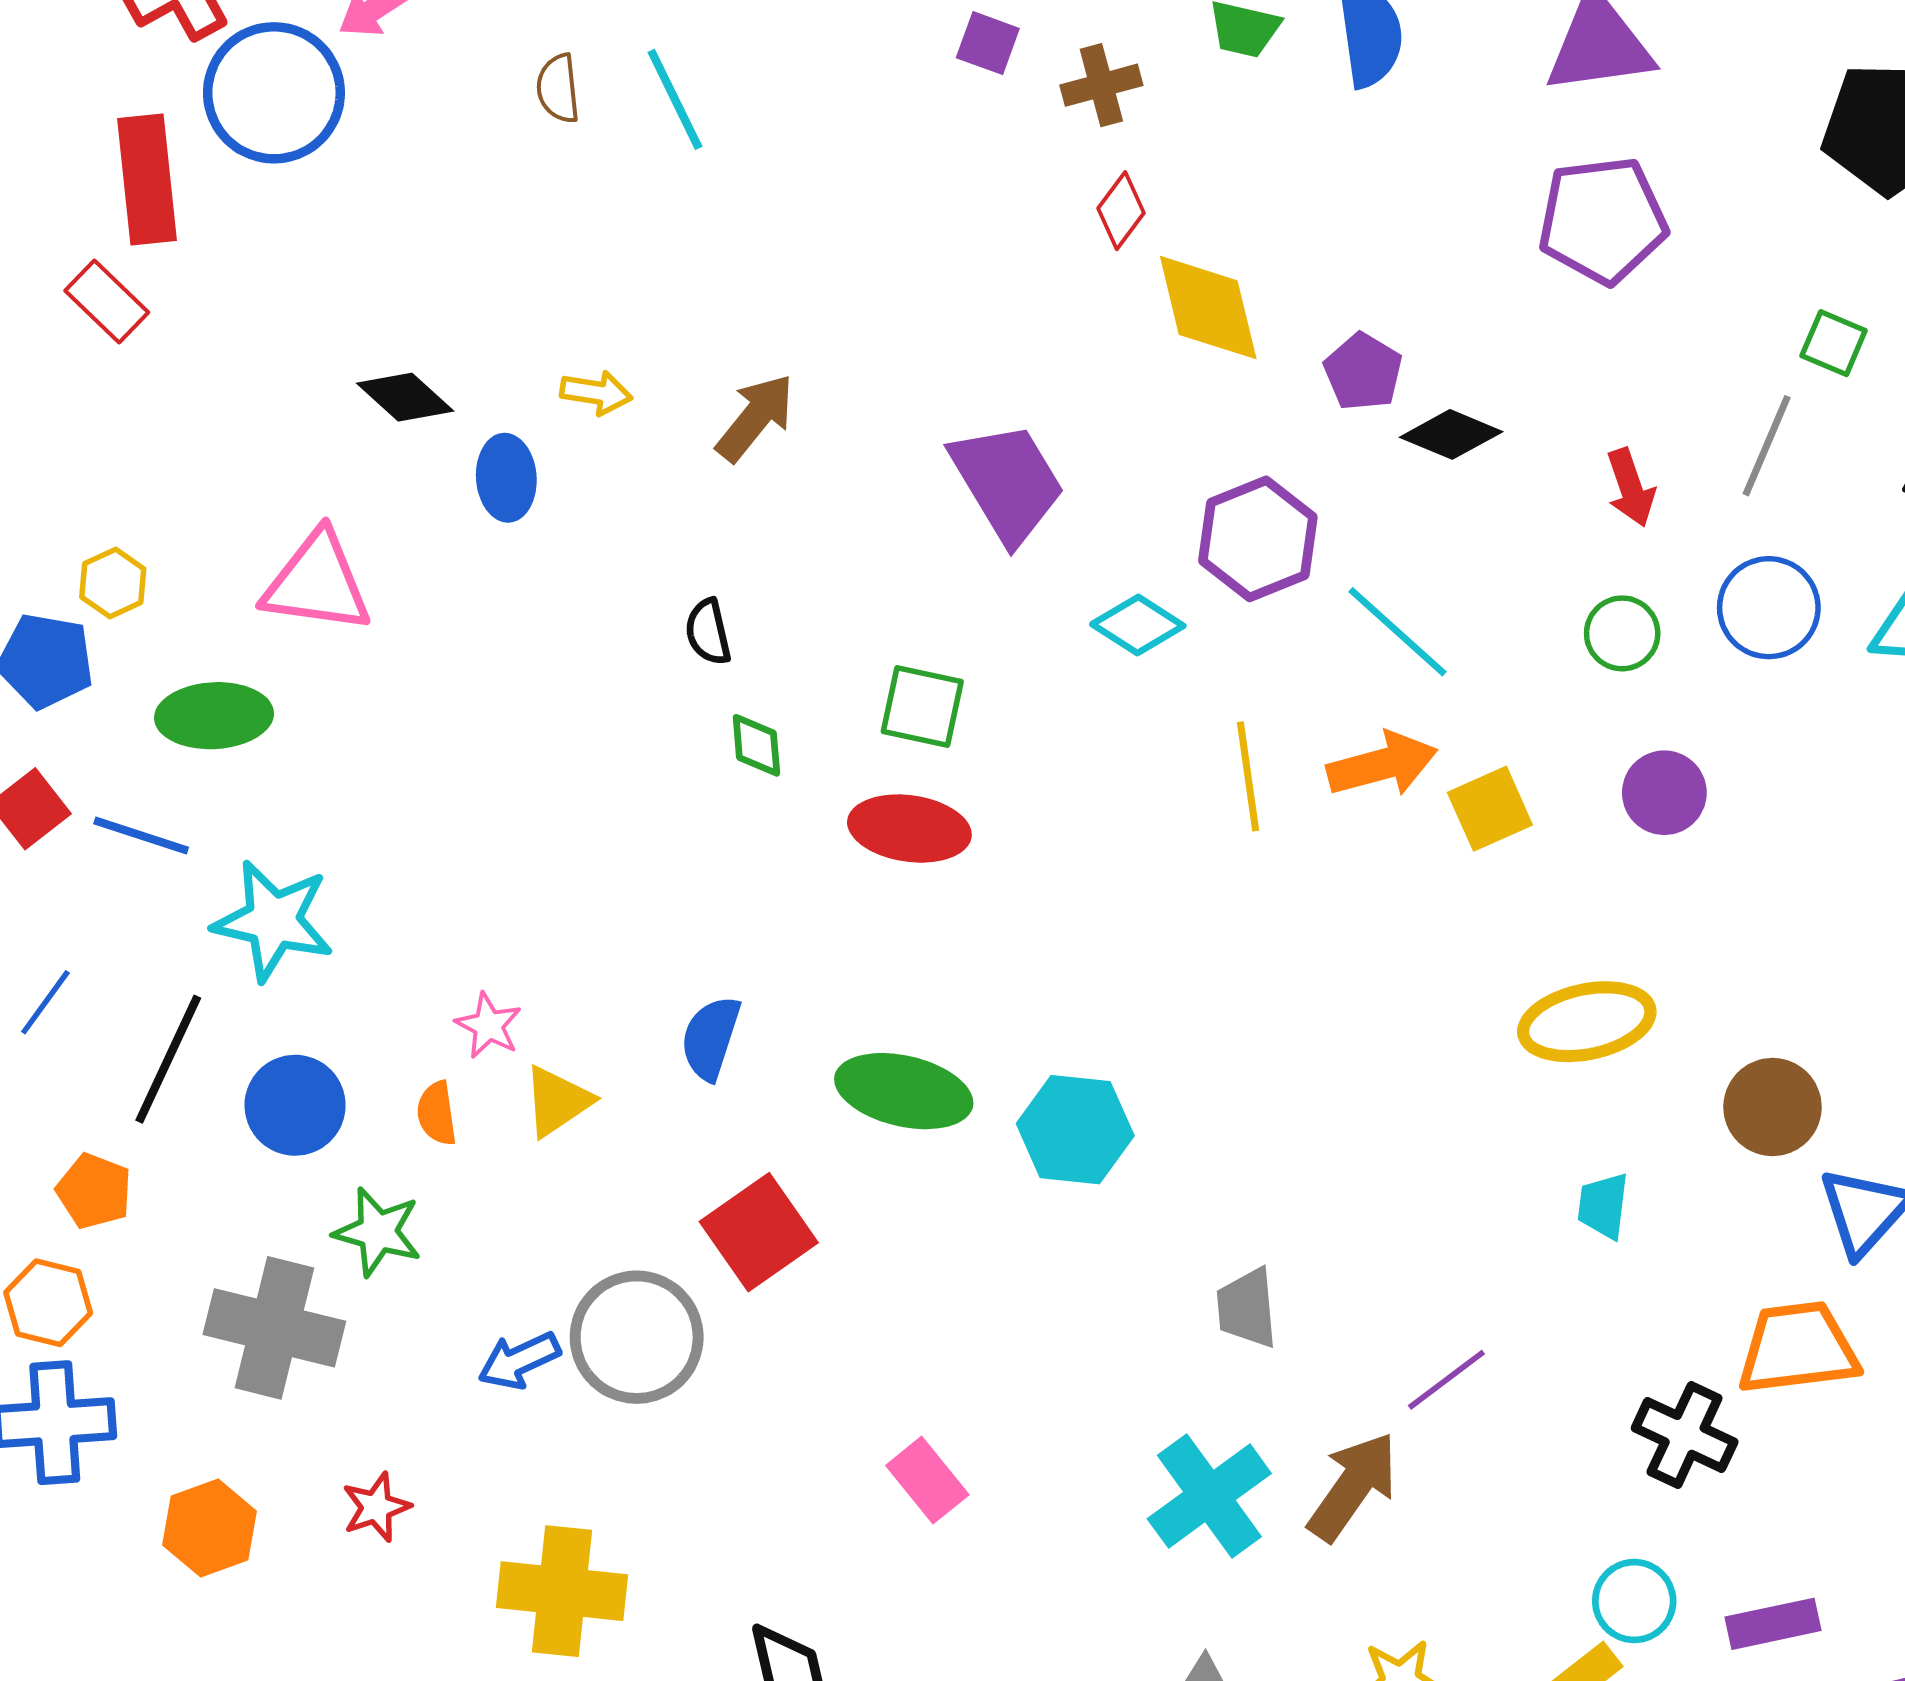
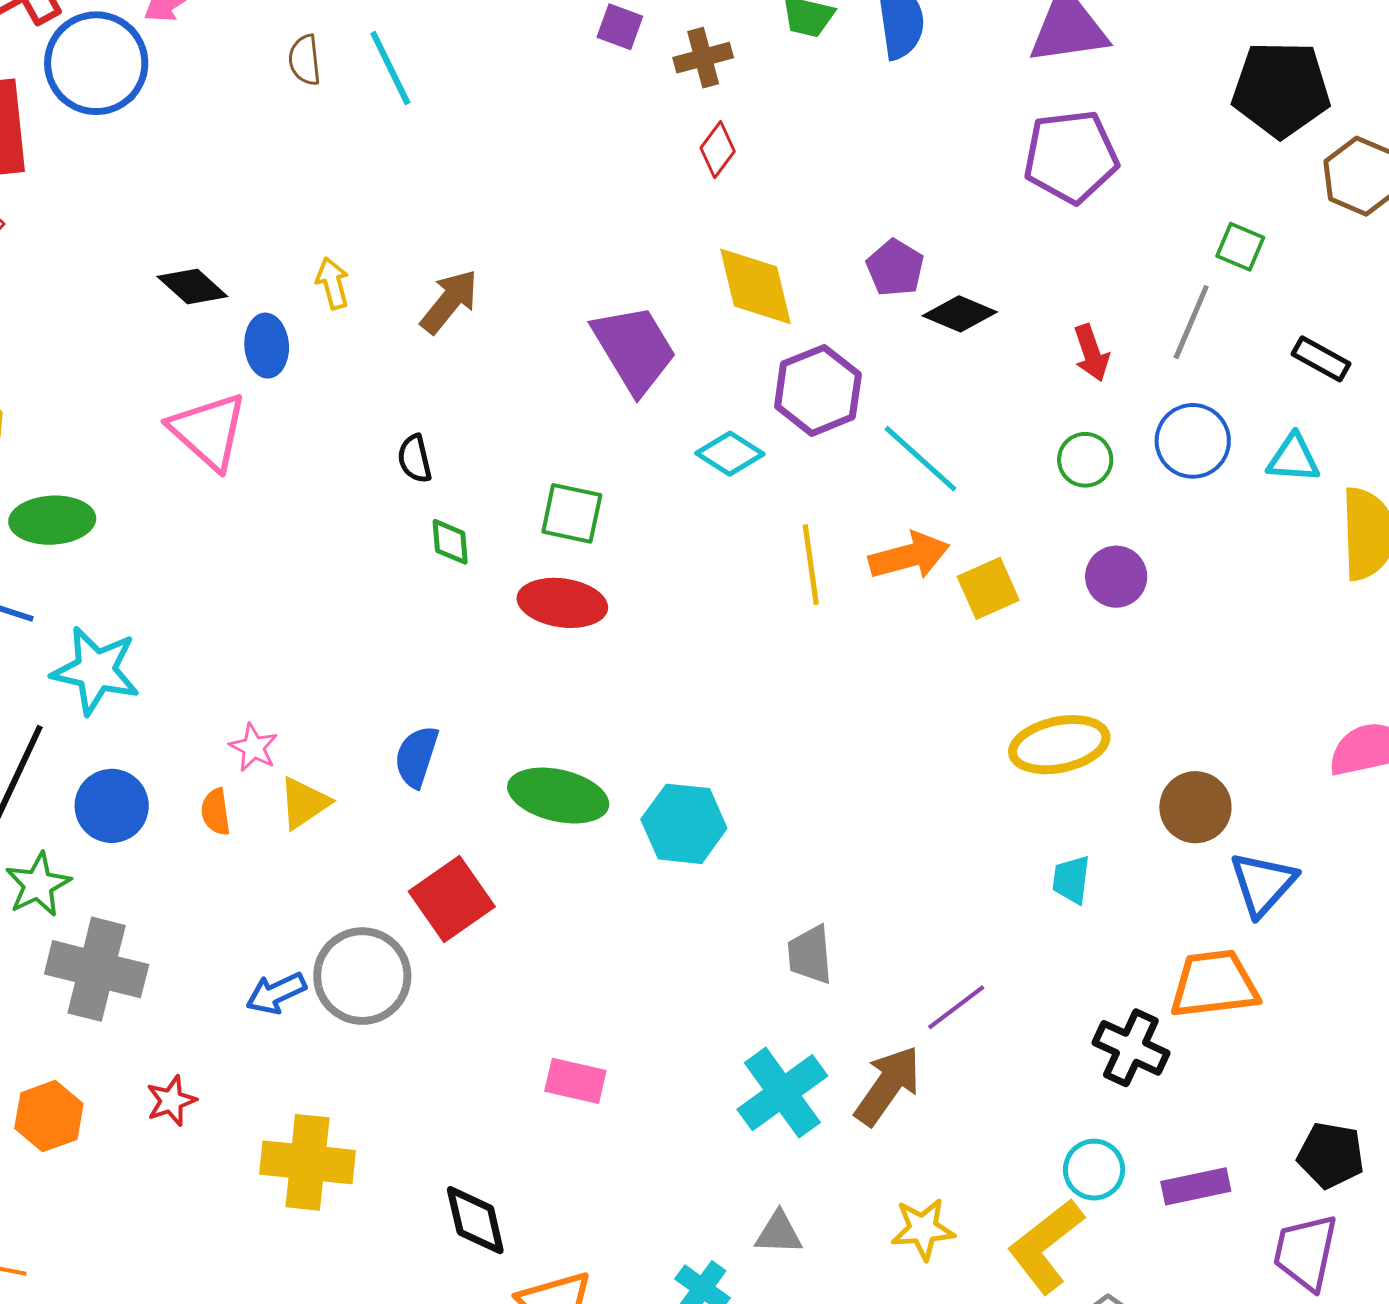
yellow diamond: (1208, 308) -> (756, 286), moved
yellow arrow: (596, 393) -> (333, 283), turned -114
pink triangle: (317, 583) -> (208, 431), moved, turned 34
green star: (378, 1232) -> (38, 885), moved, turned 30
pink rectangle: (927, 1480) -> (575, 1081), turned -38

